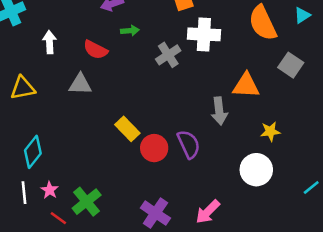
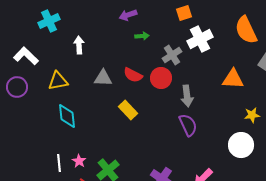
white cross: (204, 34) -> (200, 39), turned -30
red semicircle: (95, 50) -> (133, 75), moved
gray arrow: (219, 111) -> (187, 96), moved
yellow rectangle: (127, 129) -> (128, 110), moved
red circle: (154, 148) -> (161, 78), moved
cyan diamond: (33, 152) -> (67, 116), moved, turned -45

